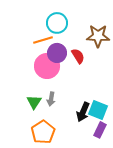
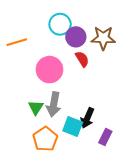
orange line: (43, 40) -> (17, 42), moved
purple circle: (57, 53) -> (76, 37), moved
gray arrow: (51, 99) -> (54, 104), size x1.6
cyan square: (98, 110) -> (73, 126), moved

